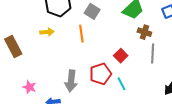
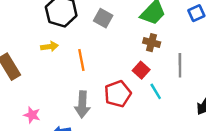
brown cross: (144, 32) -> (152, 43), moved
orange line: (81, 34) -> (81, 60), moved
cyan line: (122, 84) -> (156, 91), moved

